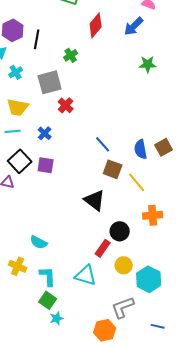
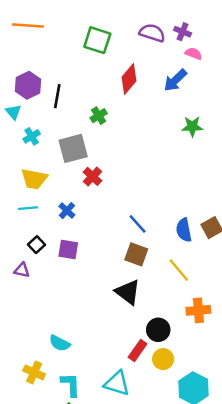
black square: (20, 161) -> (37, 245), size x0.6
brown square: (113, 169) -> (136, 254), moved
yellow circle: (124, 265) -> (163, 359), moved

